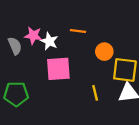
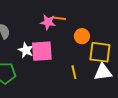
pink star: (33, 36) -> (48, 22), moved
white star: (49, 41) -> (26, 50), moved

